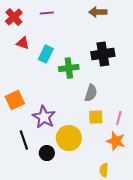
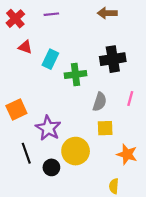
pink line: (119, 118) -> (130, 98), moved

